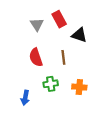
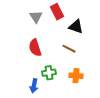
brown line: (63, 57) -> (69, 49), moved, turned -56
blue arrow: (25, 98) -> (34, 86), moved

